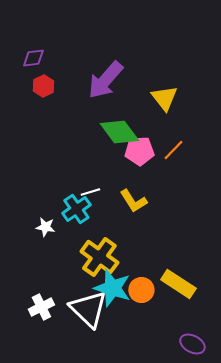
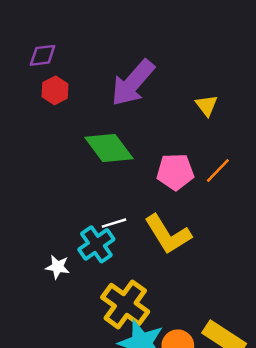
yellow triangle: (164, 98) -> (207, 105), size x0.7
green diamond: (119, 132) -> (109, 148), moved
yellow L-shape: (133, 201) -> (168, 234), size x1.4

